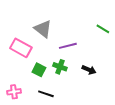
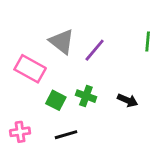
green line: (103, 29) -> (148, 42), turned 64
purple line: (68, 46) -> (95, 50), moved, turned -36
black line: (46, 94) -> (66, 135), turned -35

